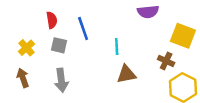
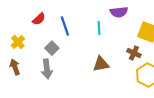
red semicircle: (52, 20) -> (39, 19), turned 56
gray square: (59, 45) -> (52, 48), moved, turned 32
cyan line: (117, 47) -> (99, 28), moved

